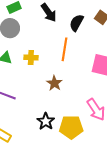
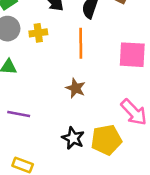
yellow cross: (31, 57) -> (38, 33), moved

